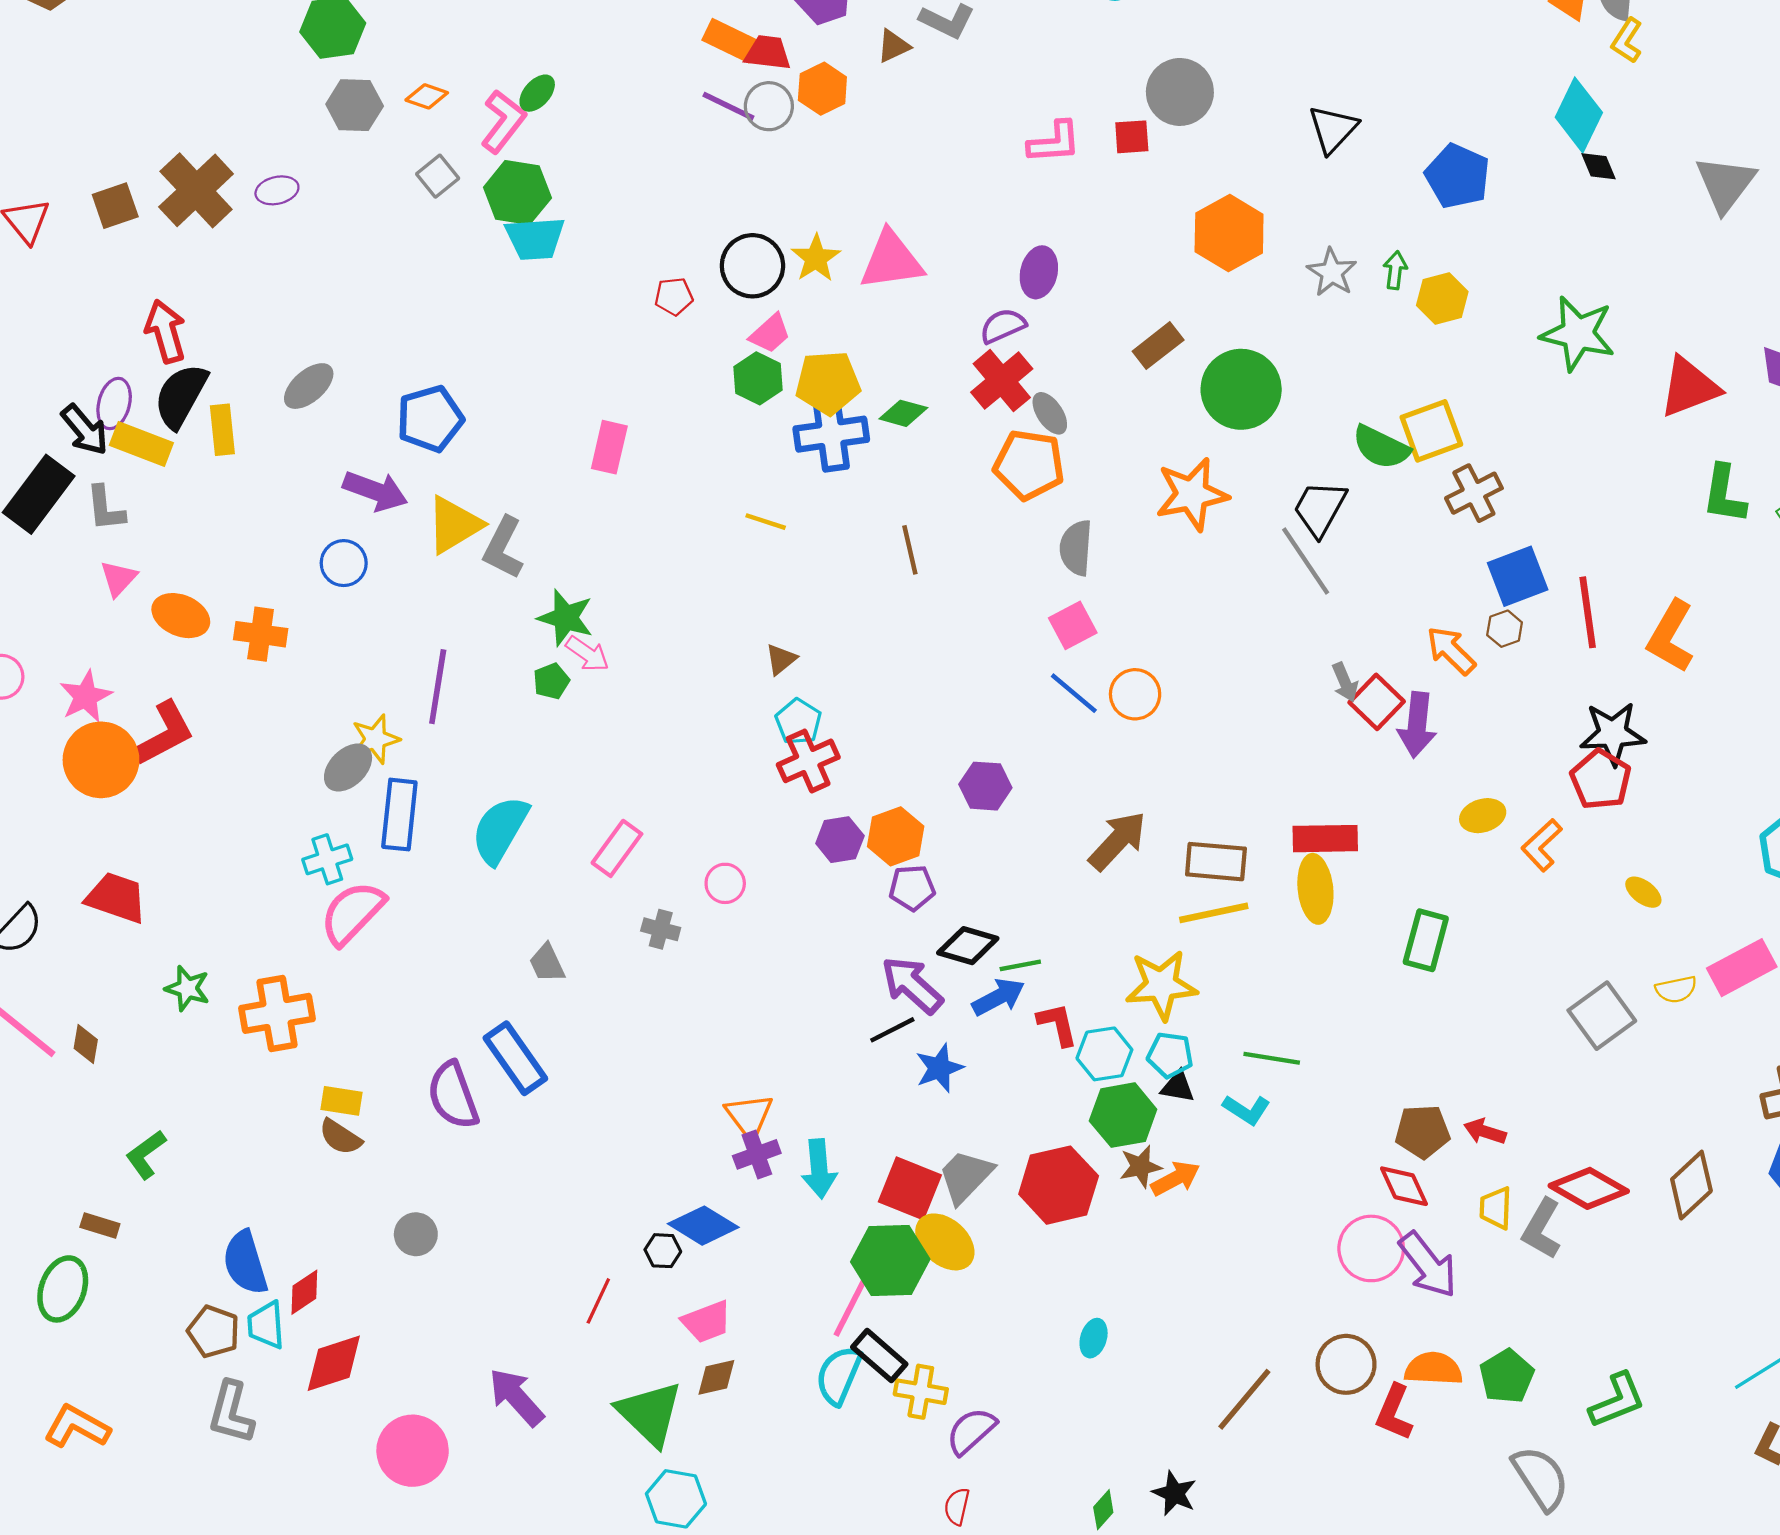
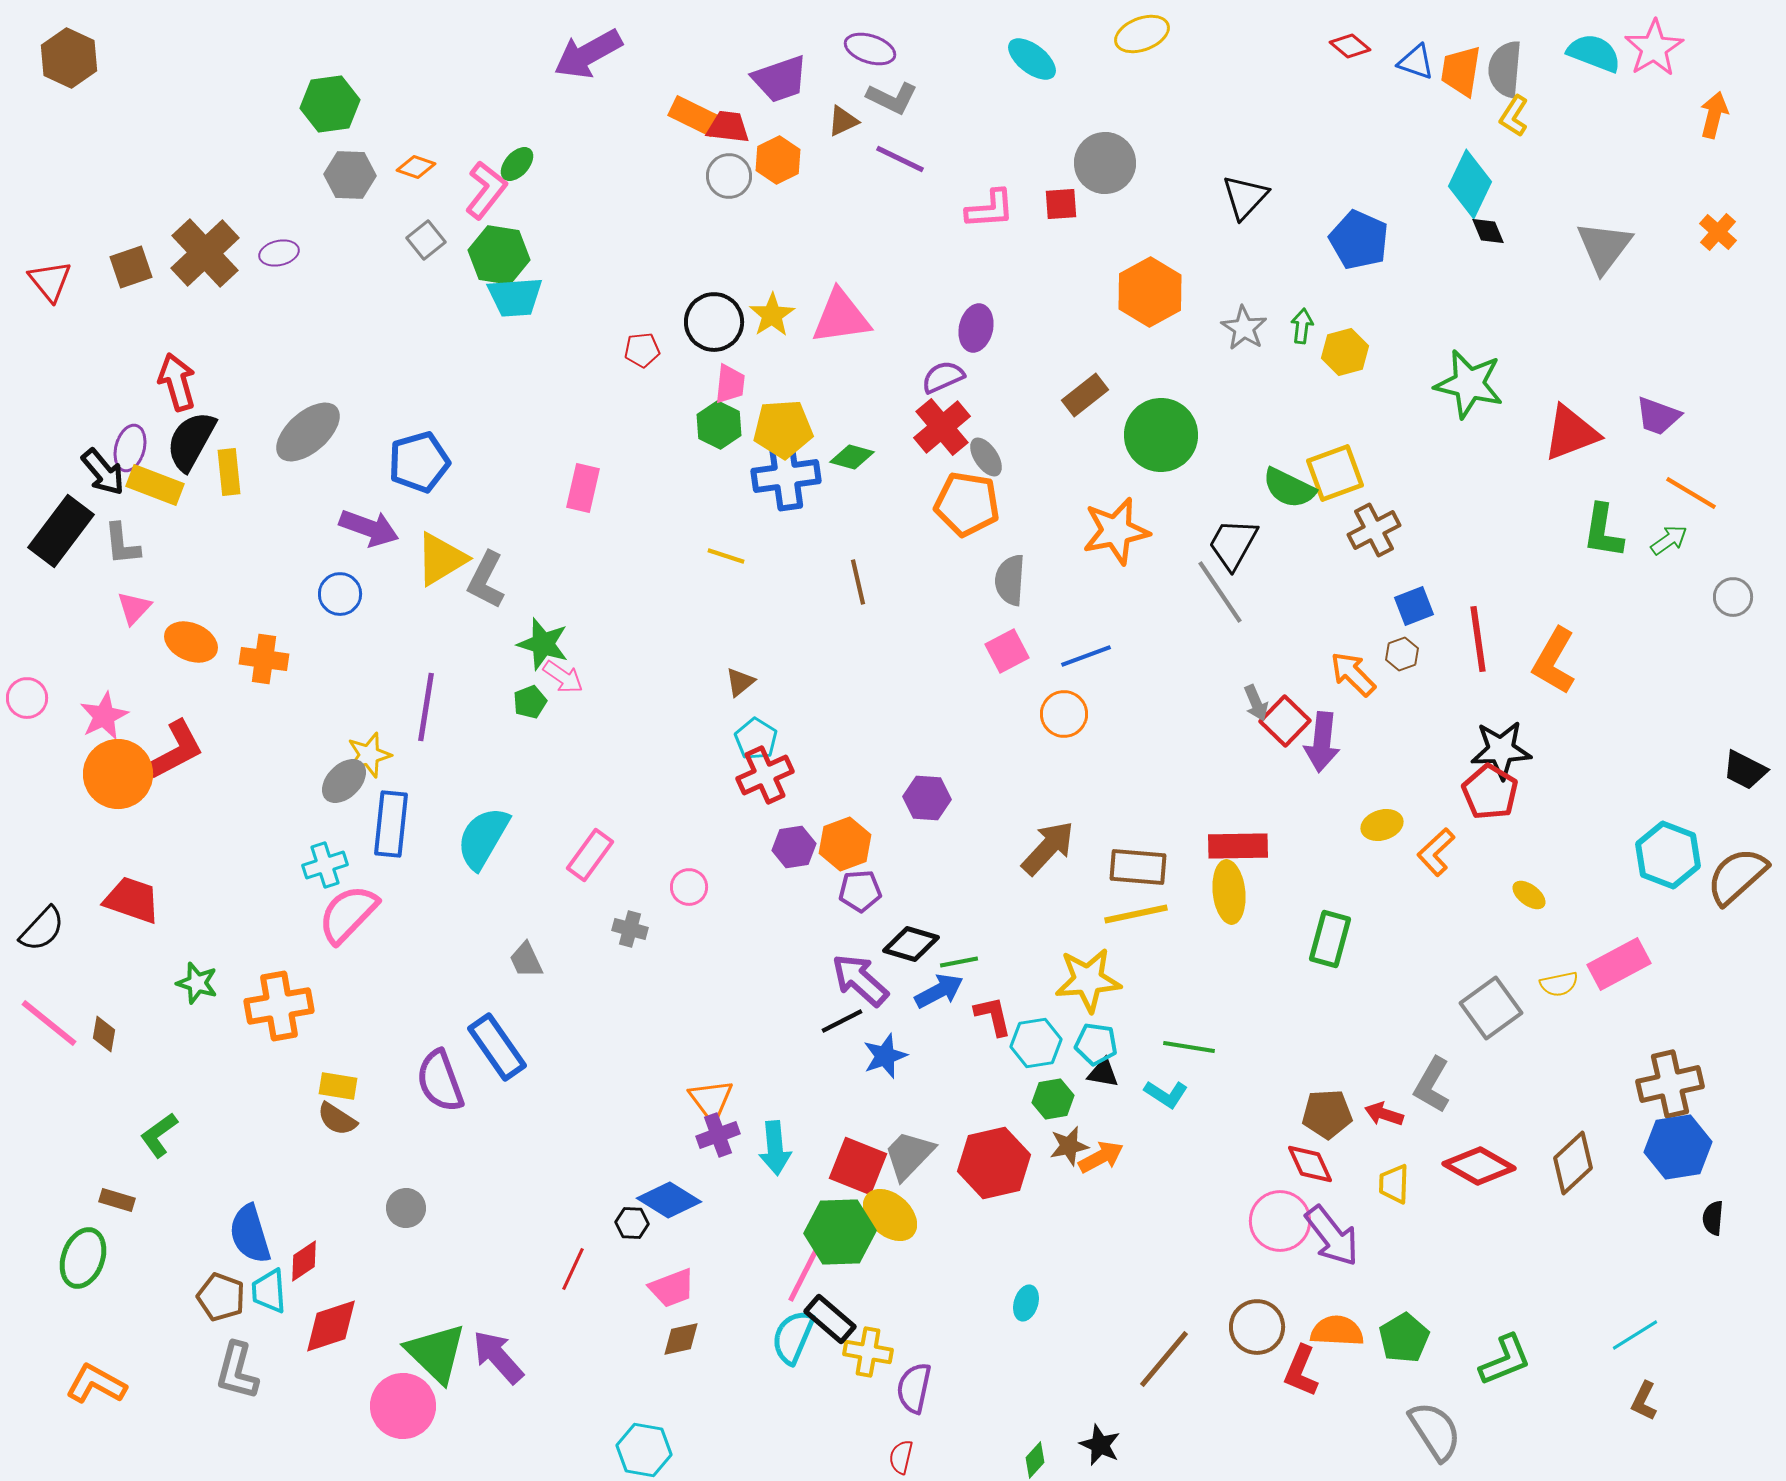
purple line: (728, 106) -> (900, 159), moved
pink trapezoid: (770, 334) -> (730, 384), turned -42
gray ellipse: (309, 386) -> (308, 432), size x1.4
blue square: (1518, 576) -> (1414, 606), size x0.7
blue line: (1074, 693) -> (1086, 656), moved, turned -60
green hexagon: (1123, 1115) -> (1053, 1099), size x0.7
gray L-shape: (1542, 1229) -> (1432, 1085), moved
green triangle: (650, 1414) -> (436, 1353), moved
purple semicircle: (971, 1431) -> (914, 1388), turned -36

